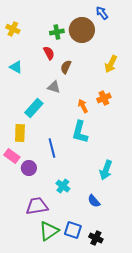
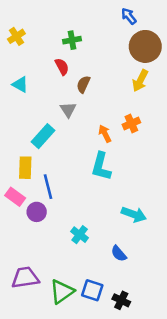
yellow cross: (13, 29) -> (16, 36), turned 32
brown circle: (82, 30) -> (145, 46), moved
gray triangle: (54, 87) -> (68, 110), turned 40
blue line: (52, 148) -> (48, 187), moved
cyan arrow: (106, 170) -> (134, 214), turned -90
purple trapezoid: (37, 206) -> (25, 278), moved

